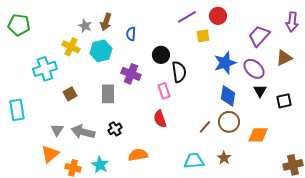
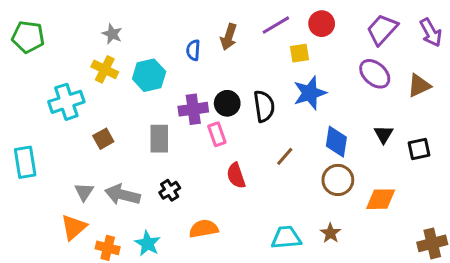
brown arrow: (106, 22) -> (229, 37), moved
purple arrow: (292, 22) -> (431, 32), turned -36
gray star: (85, 26) -> (112, 34), moved
purple trapezoid: (259, 36) -> (382, 30), moved
black circle: (161, 55) -> (227, 103), moved
blue star: (225, 63) -> (310, 93), moved
purple ellipse: (254, 69) -> (375, 74), moved
purple cross: (131, 74) -> (193, 109), turned -30
pink rectangle: (164, 91) -> (217, 134), moved
brown line: (205, 127) -> (285, 156), moved

